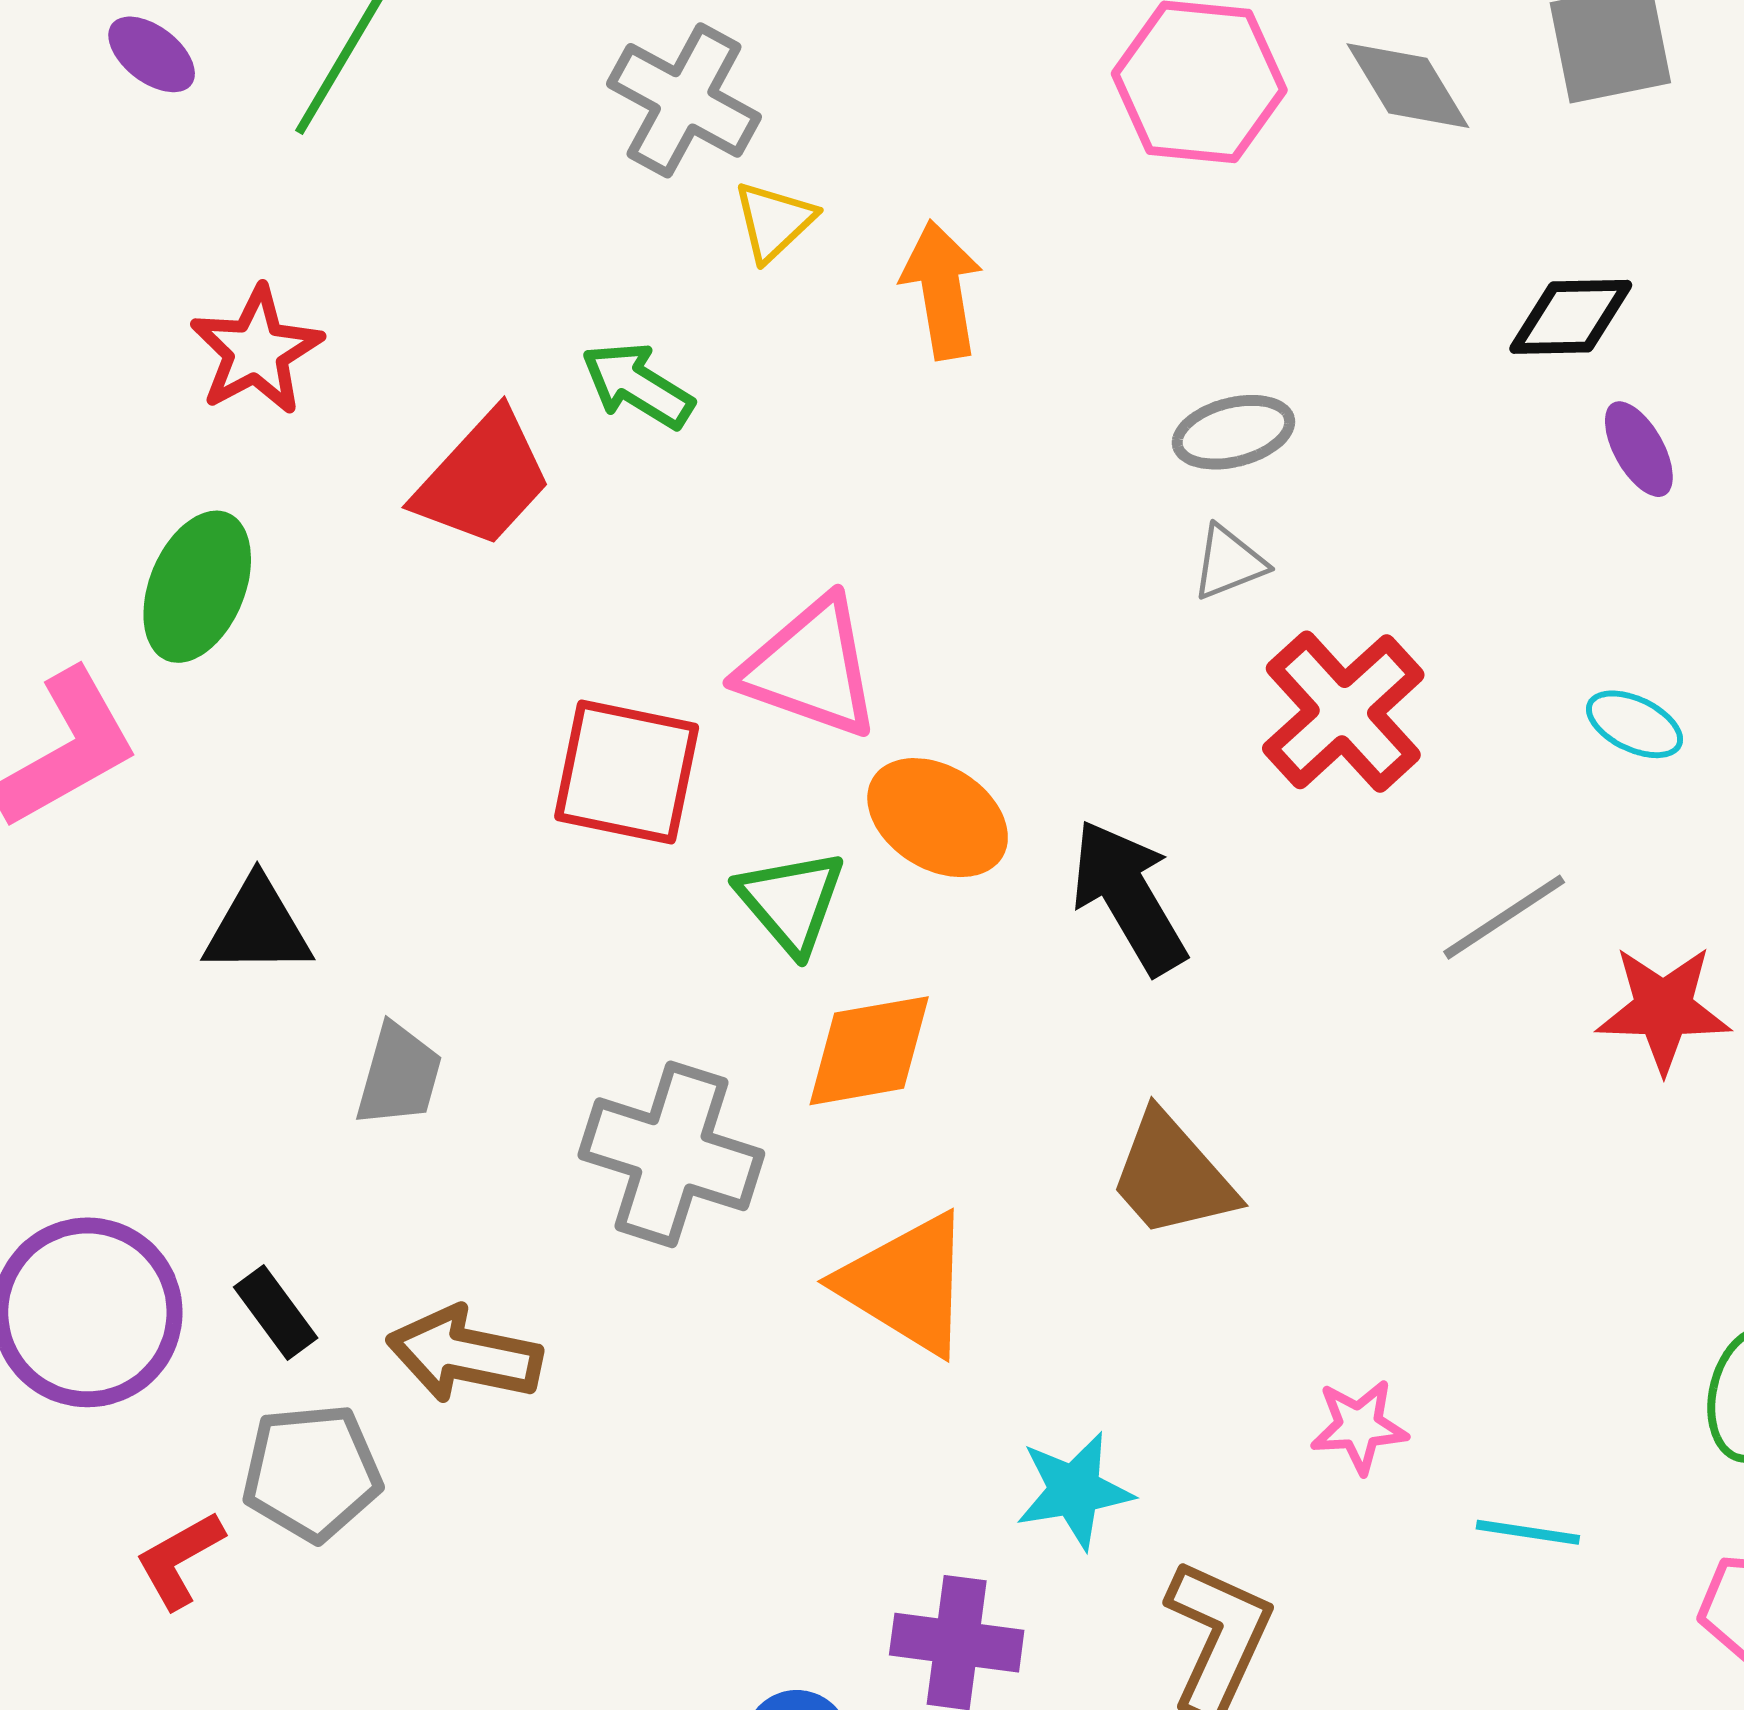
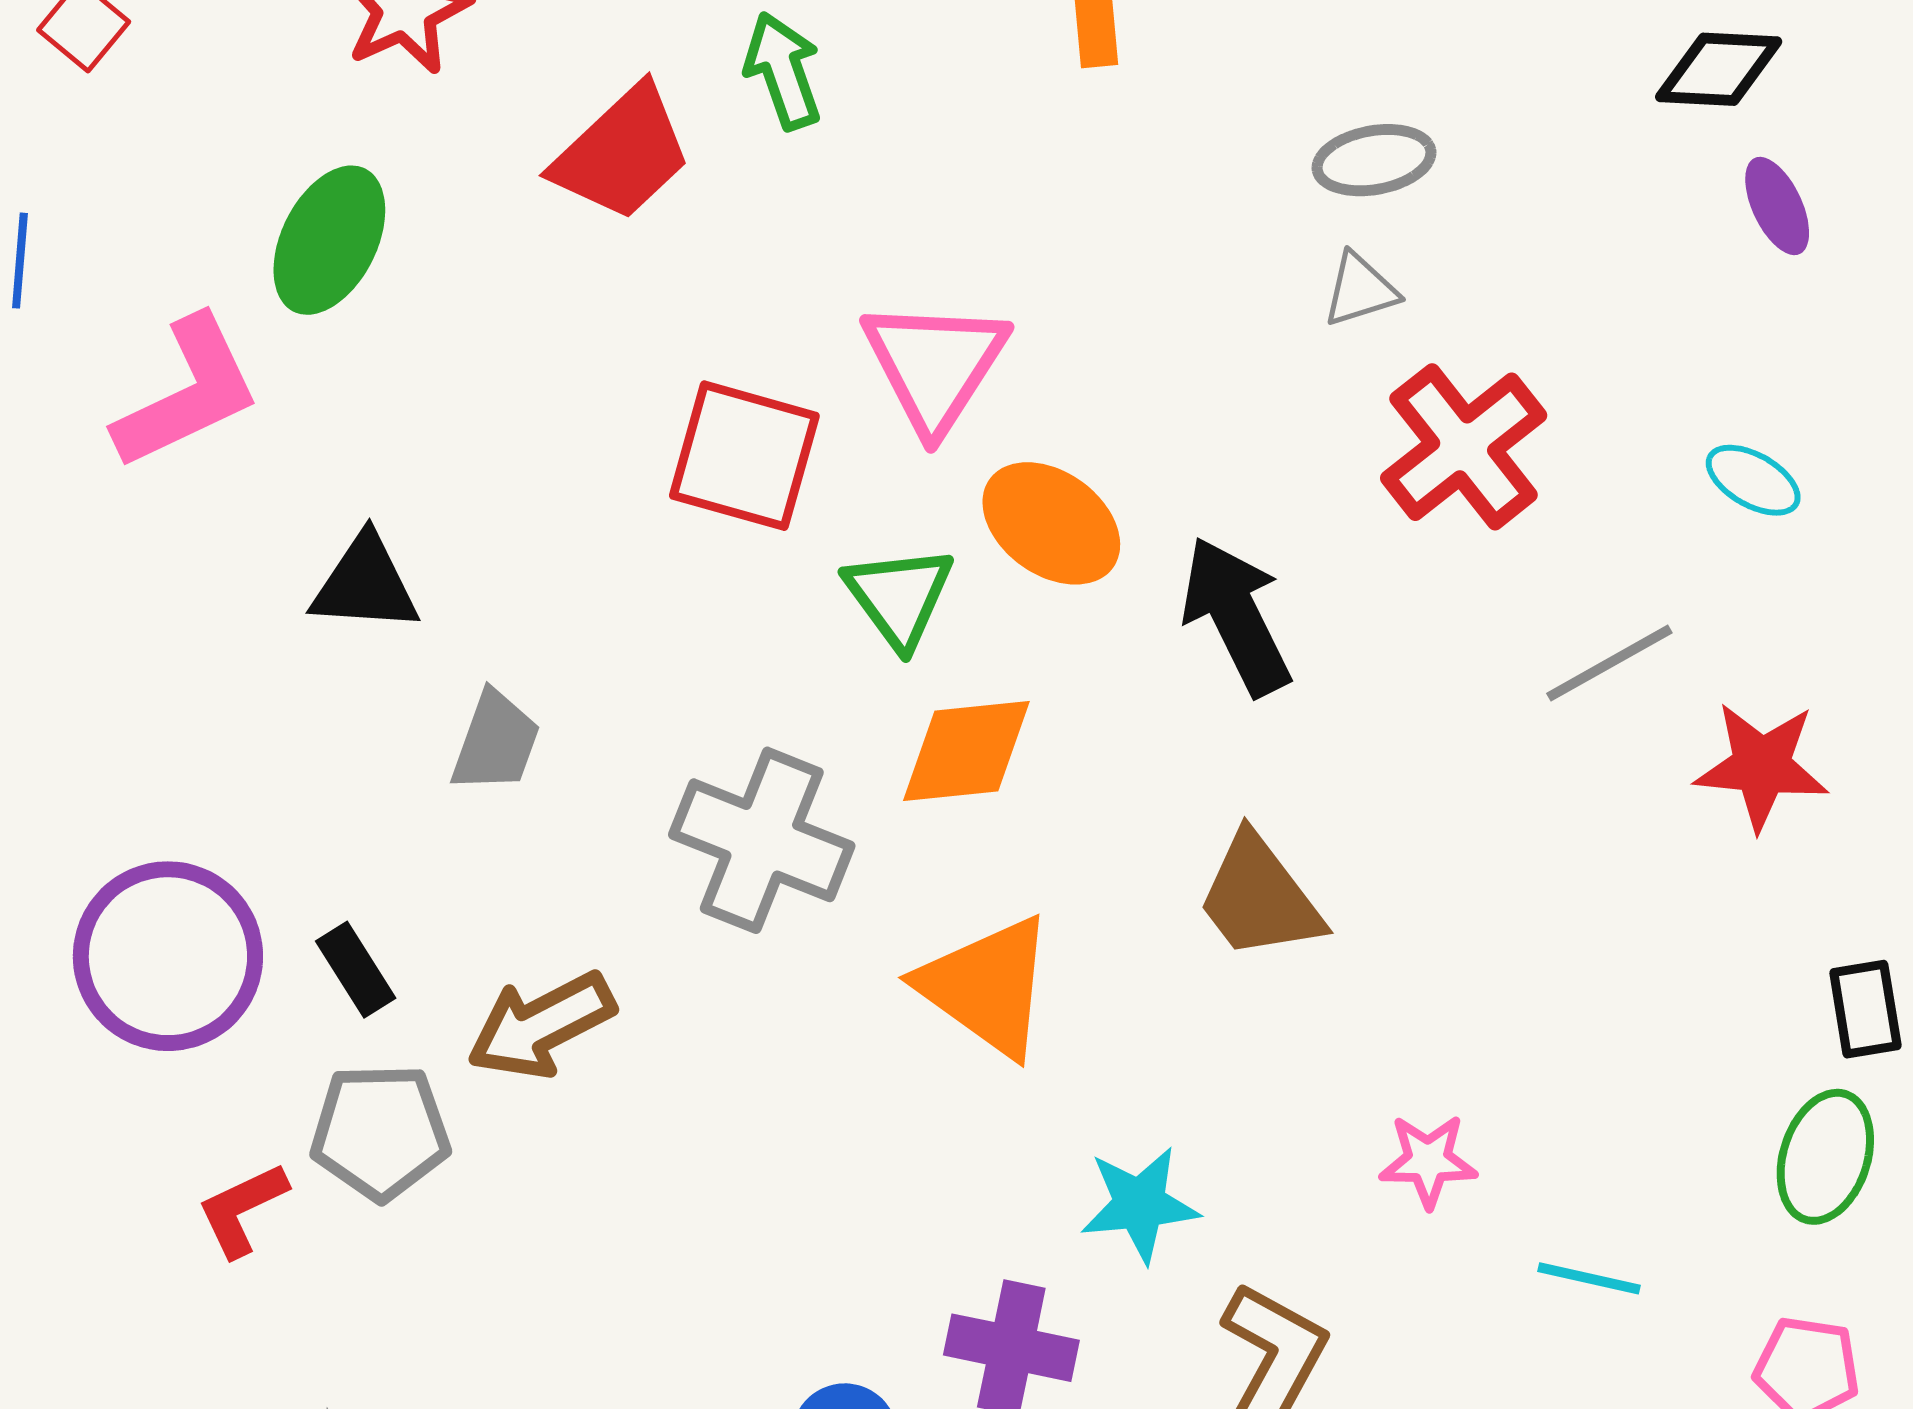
green arrow: (638, 385) -> (783, 71), turned 35
pink triangle: (810, 668) -> (935, 365), turned 39
brown arrow: (464, 1355) -> (541, 1025), turned -43

